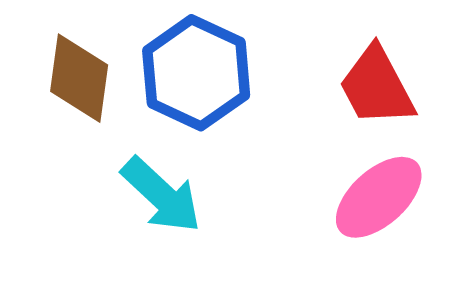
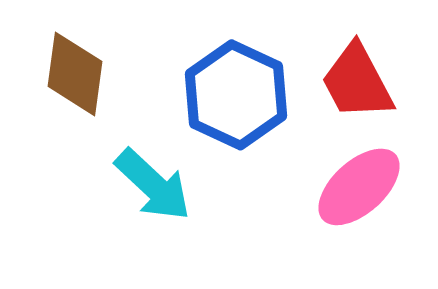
blue hexagon: (196, 73) -> (236, 95), moved

